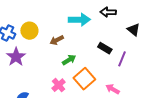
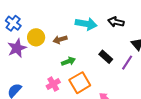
yellow circle: (29, 31) -> (36, 37), moved
purple line: (122, 59) -> (127, 63), moved

